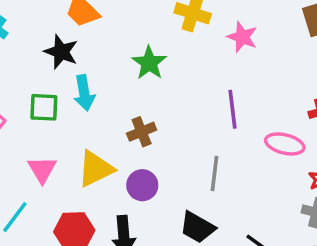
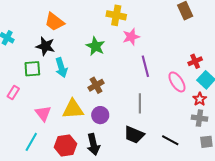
pink star: (242, 37) -> (131, 37), moved, turned -30
green square: (44, 107) -> (32, 69), moved
pink ellipse: (285, 144) -> (177, 82), turned 50
yellow triangle: (96, 169) -> (73, 109), turned 30

